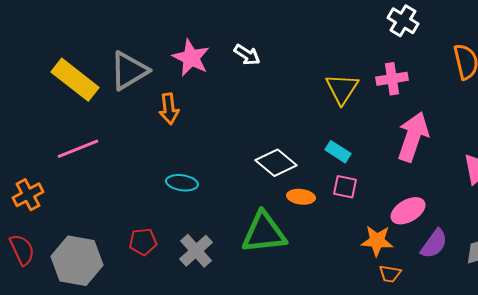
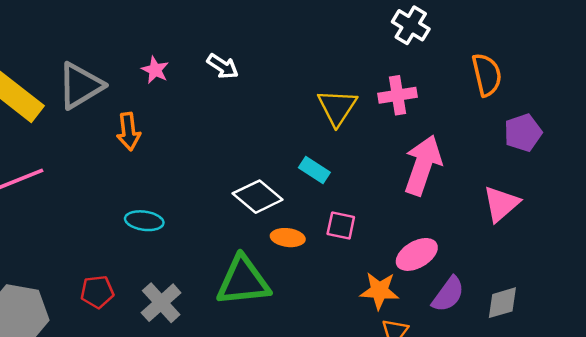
pink star: (191, 58) -> (155, 70), size x0.6
cyan rectangle: (338, 152) -> (314, 170), moved

